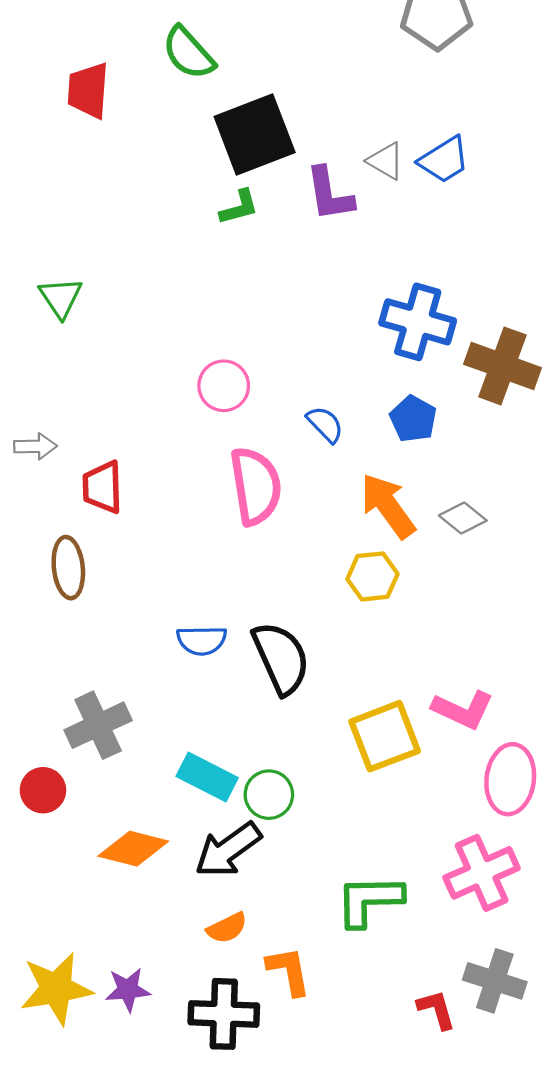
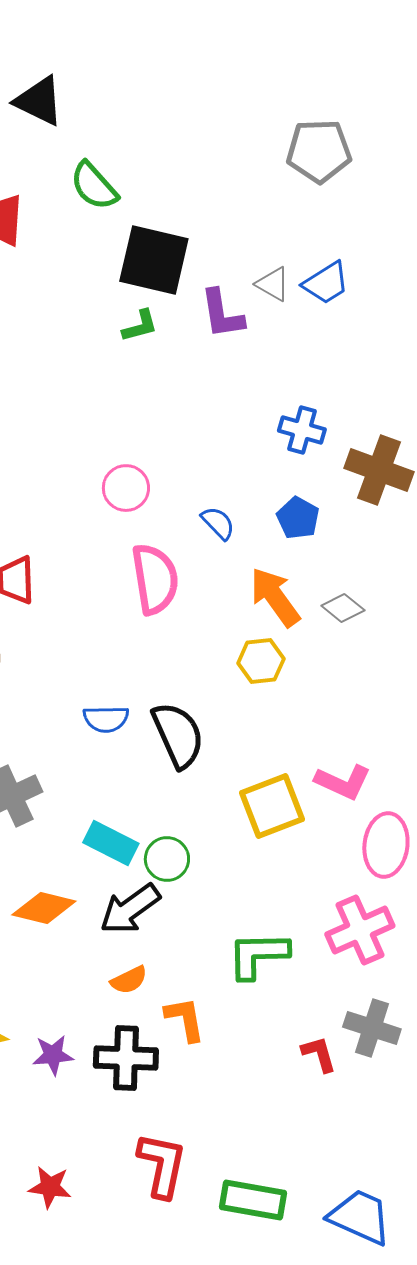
black square: (255, 135) -> (154, 260), turned 34
blue cross: (418, 322) -> (302, 430), size x0.7
purple star: (128, 990) -> (53, 1055), moved

